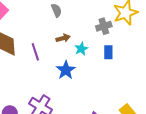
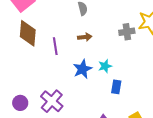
cyan star: (81, 49) -> (105, 66), moved
blue rectangle: (108, 52) -> (116, 87), moved

